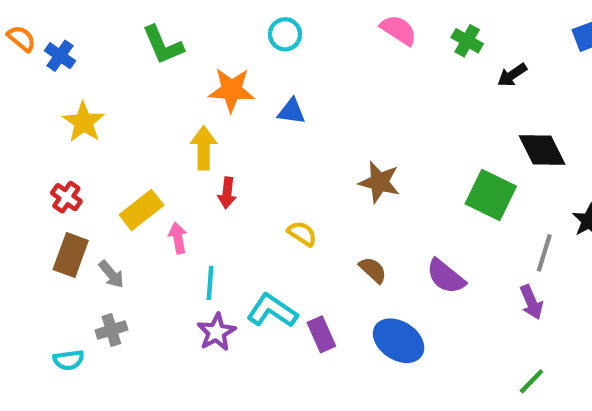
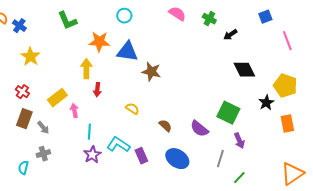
blue triangle: (291, 111) -> (127, 52), size x1.6
brown star: (379, 182) -> (151, 72), moved
green square: (491, 195) -> (228, 113), moved
gray line: (544, 253) -> (220, 159), moved
cyan semicircle: (69, 360) -> (23, 168), turned 112

